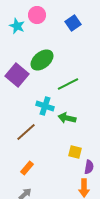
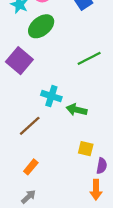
green ellipse: (42, 60) -> (41, 26), moved
green line: (68, 84) -> (89, 58), moved

